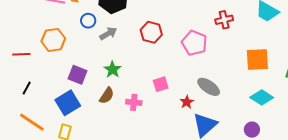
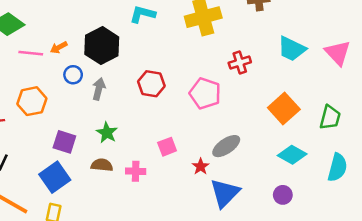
gray arrow: (108, 34) -> (99, 89), turned -42
orange square: (257, 60) -> (284, 109), turned -35
gray ellipse: (209, 87) -> (226, 146), turned -65
brown semicircle: (107, 96) -> (102, 165), turned -114

